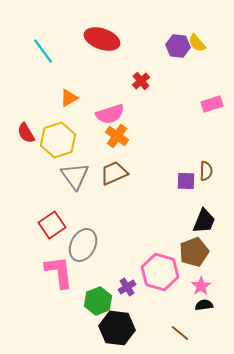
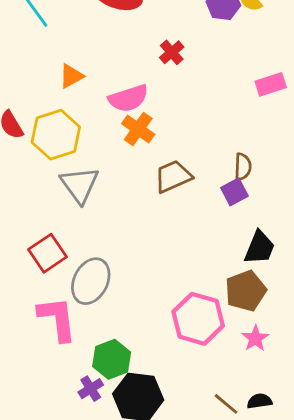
brown semicircle: (206, 171) -> (243, 167), moved
brown trapezoid: (114, 173) -> (173, 176), moved
purple square: (186, 181) -> (234, 192), turned -30
purple cross: (127, 287) -> (91, 389), moved
black semicircle: (204, 305) -> (260, 401), moved

